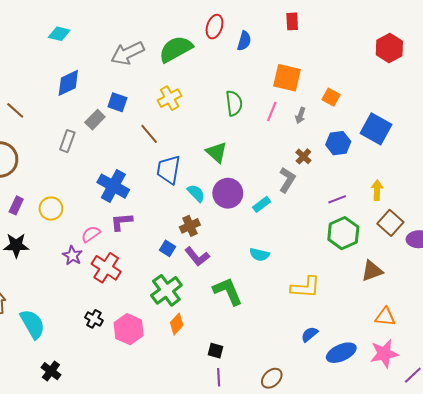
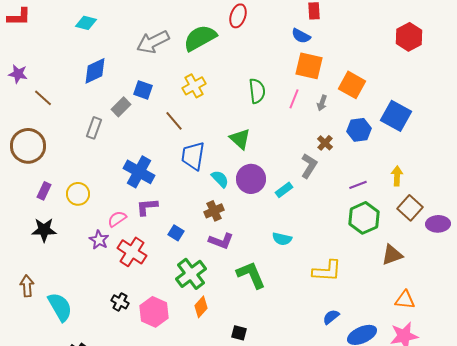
blue semicircle: (244, 41) -> (301, 36), moved, turned 102
orange square: (331, 97) -> (352, 85), size x1.5
blue square: (167, 248) -> (176, 233), moved
purple L-shape: (197, 257) -> (221, 241), turned -30

